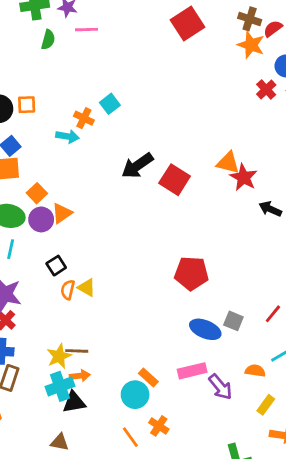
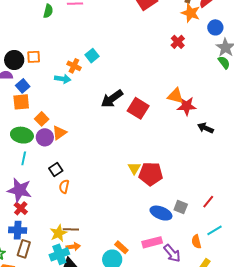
red cross: (266, 90) -> (178, 42), moved
red star: (244, 177) -> (187, 106), turned -30
yellow triangle: (87, 288) -> (134, 168), moved, turned 32
orange semicircle: (255, 371) -> (196, 242), turned -112

